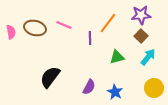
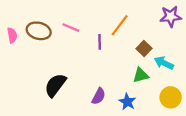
purple star: (141, 15) -> (171, 16), moved
brown square: (141, 36) -> (144, 49), moved
green triangle: (117, 57) -> (141, 75), moved
cyan arrow: (148, 57) -> (164, 63), turned -102

